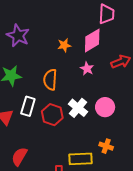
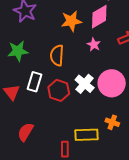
orange star: (64, 45) -> (71, 21), size x1.5
pink circle: (105, 107) -> (112, 83), size x1.4

